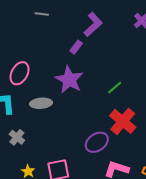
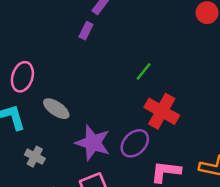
purple star: (69, 80) -> (93, 143), moved
gray ellipse: (41, 103) -> (56, 109), turned 50

